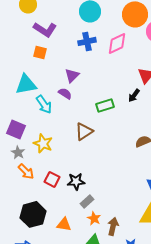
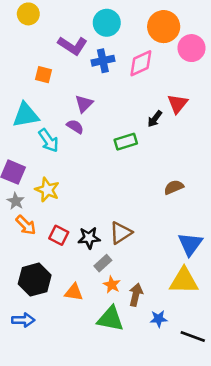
purple L-shape: (45, 29) -> (73, 46), moved
black arrow: (134, 95) -> (155, 119), moved
brown triangle: (84, 131) -> (121, 233), moved

